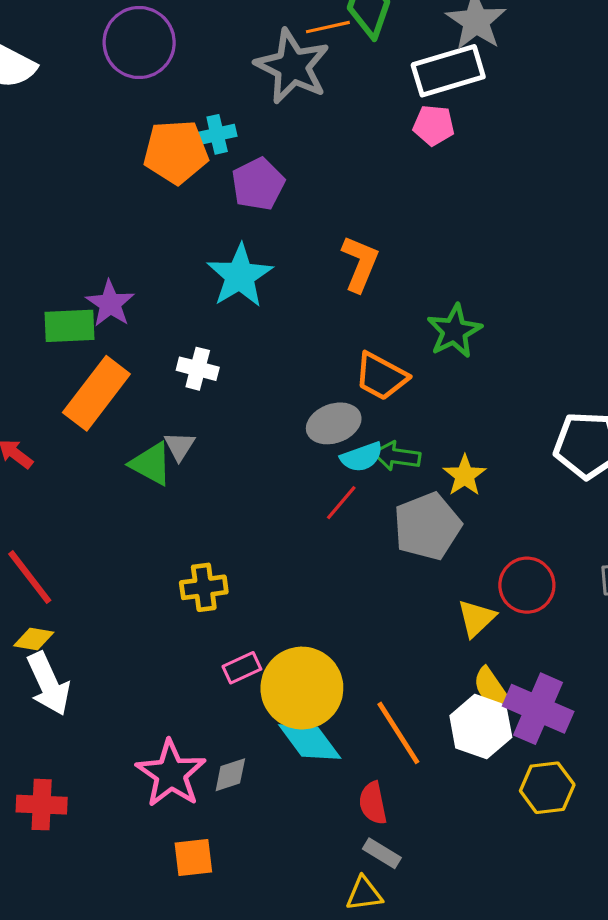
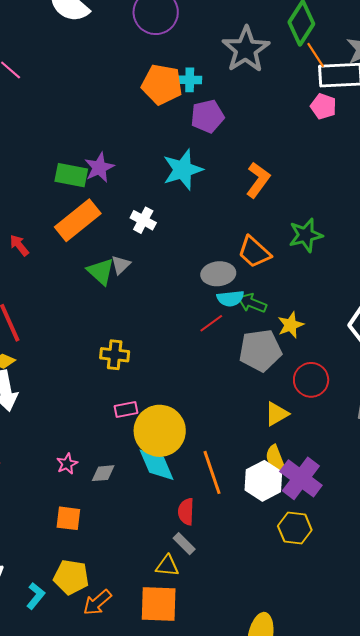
orange line: (328, 27) -> (316, 55), moved, turned 56
red circle: (527, 585) -> (311, 380), moved
pink star: (171, 774) -> (67, 464), size x0.5

